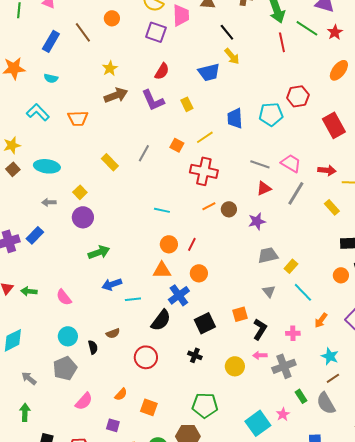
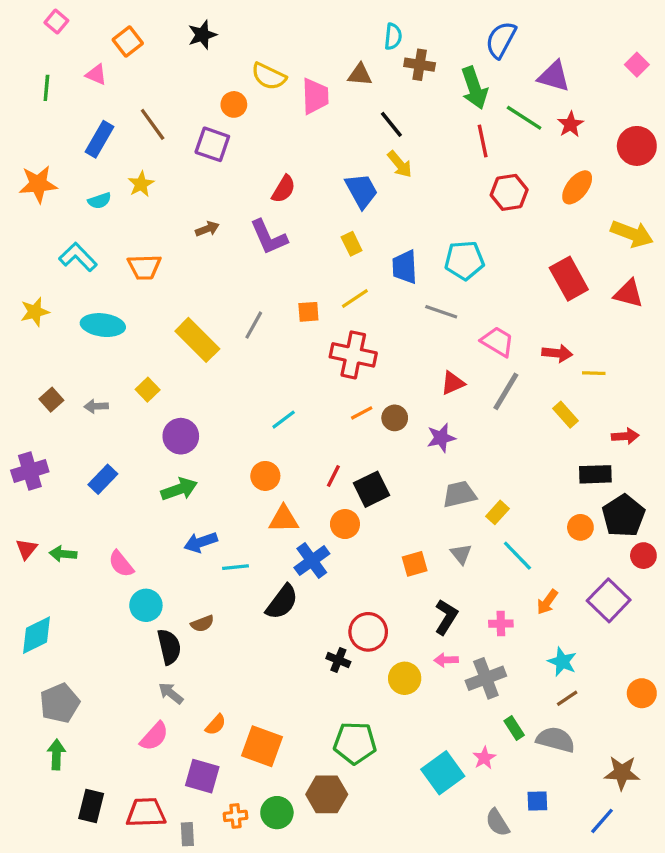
orange circle: (112, 18) -> (234, 104), moved
purple square: (156, 32) -> (212, 144), moved
yellow star: (110, 68) -> (141, 184), moved
blue trapezoid: (209, 72) -> (362, 191), turned -105
cyan semicircle: (51, 78) -> (100, 201), turned -32
brown arrow: (116, 95) -> (207, 229), size x0.6
red hexagon: (298, 96) -> (509, 192), moved
yellow rectangle: (187, 104) -> (352, 244), moved
orange square: (177, 145) -> (308, 312), turned -32
yellow rectangle: (110, 162) -> (197, 340), size x1.5
gray line: (260, 164) -> (441, 312), moved
cyan ellipse: (47, 166) -> (103, 325), moved
brown square: (13, 169) -> (51, 400), moved
cyan line: (162, 210) -> (284, 420), turned -49
purple circle: (83, 217) -> (181, 436), moved
blue rectangle: (35, 235) -> (103, 479), moved
orange circle: (169, 244) -> (265, 476), moved
orange square: (240, 314) -> (415, 564), moved
black square: (205, 323) -> (371, 489), moved
cyan circle: (68, 336) -> (146, 605), moved
black semicircle: (93, 347) -> (169, 647), size x1.5
red circle: (146, 357) -> (368, 632), moved
gray pentagon: (65, 368) -> (60, 703), moved
gray arrow: (29, 378) -> (171, 693), moved
gray semicircle: (326, 403) -> (556, 740), turned 135
orange square: (149, 407) -> (262, 746), size x1.4
purple square: (113, 425) -> (202, 776), size x1.5

